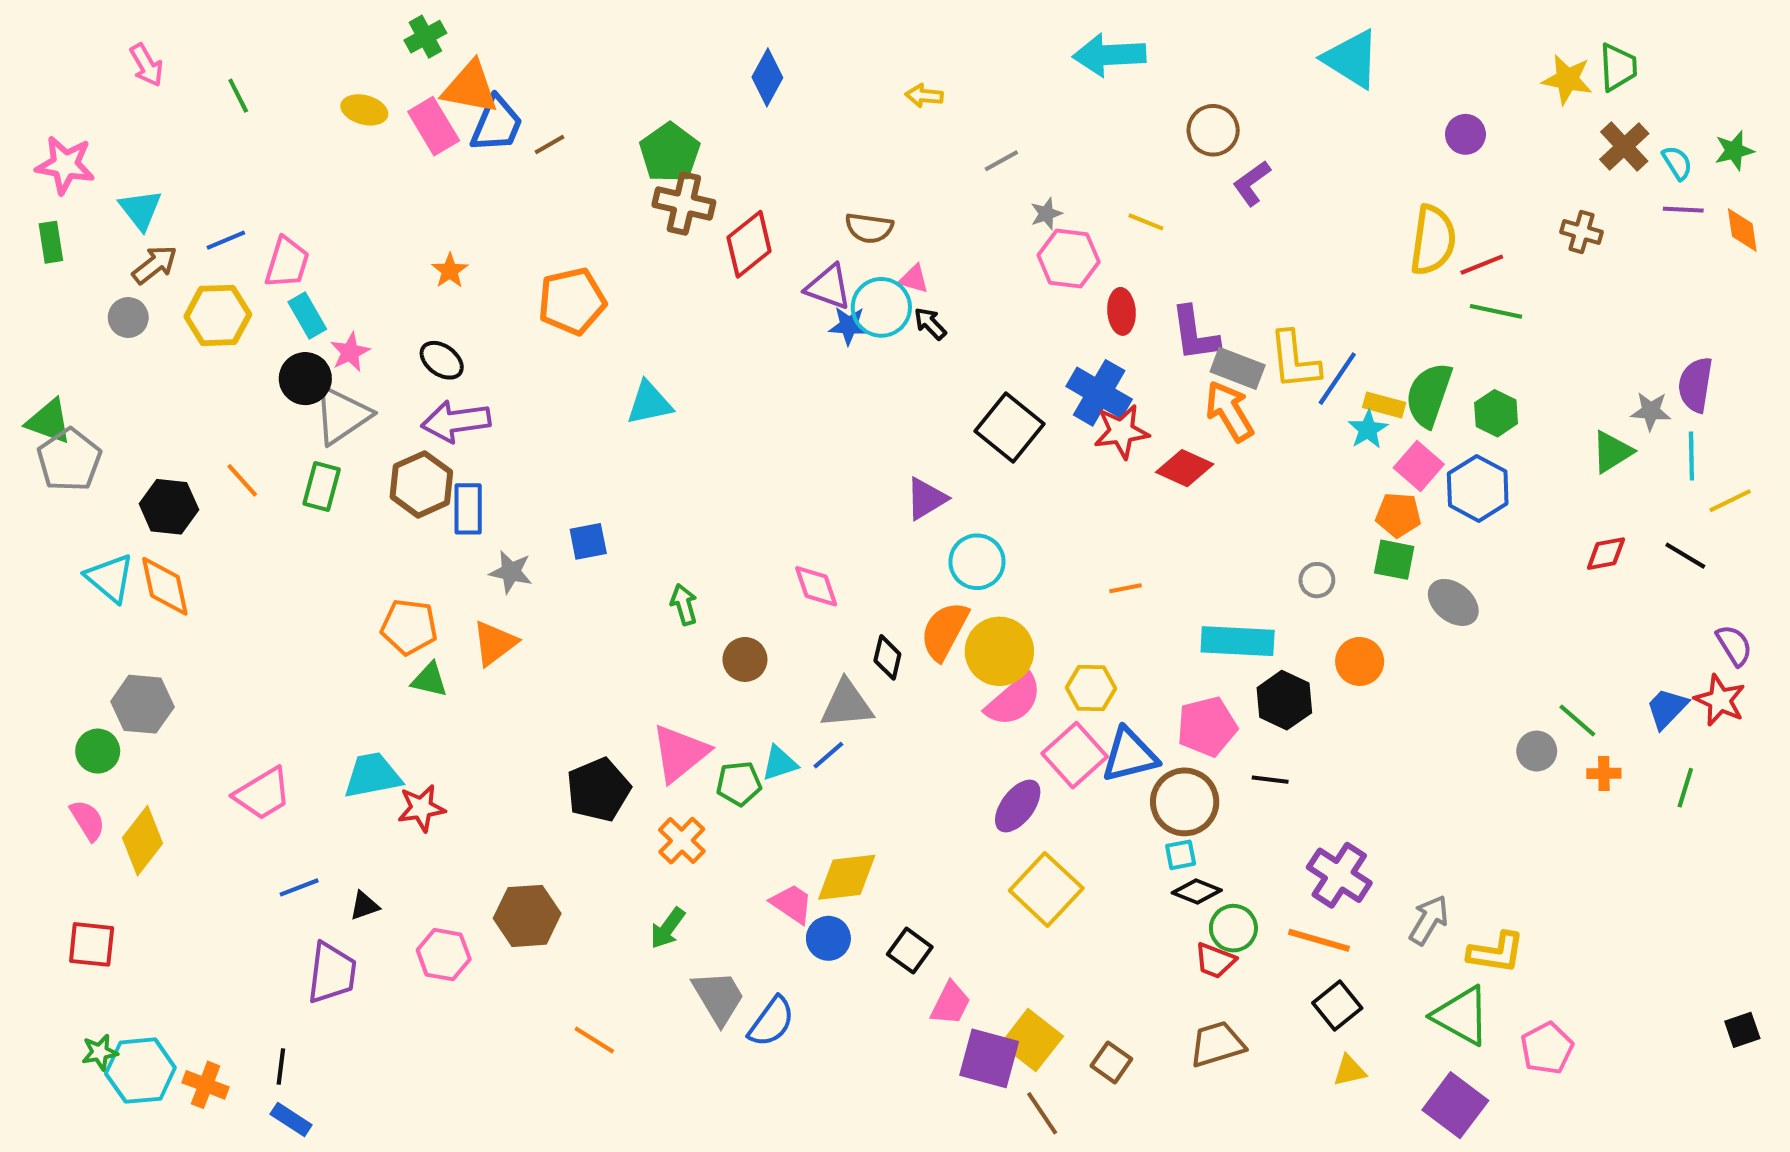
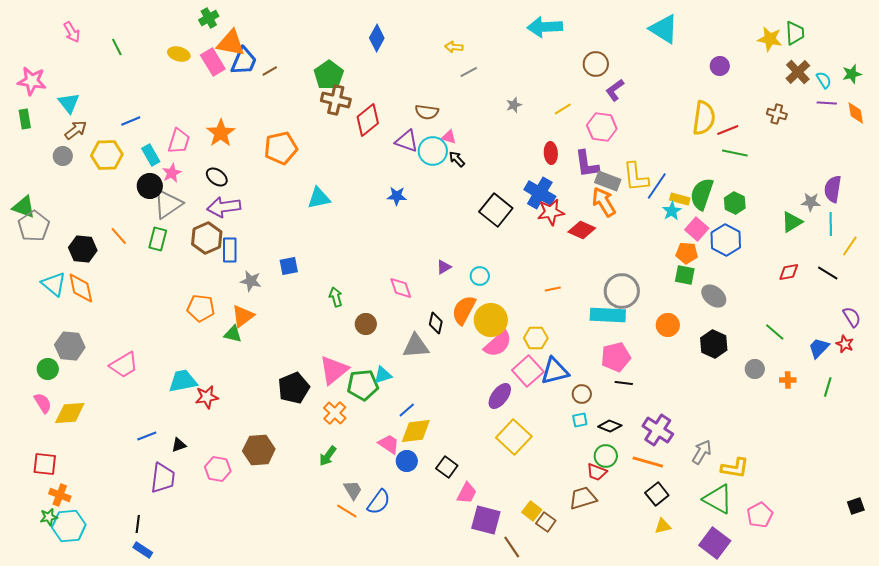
gray line: (1001, 161) -> (469, 72), moved
yellow line: (1146, 222) -> (563, 109), turned -54
blue line: (226, 240) -> (131, 121), moved
pink hexagon: (1069, 258) -> (602, 127), moved
pink trapezoid: (287, 263) -> (179, 141), moved
orange star: (450, 271) -> (221, 133), size x1.6
blue star: (849, 326) -> (397, 196), moved
purple triangle: (926, 499) -> (444, 267), moved, size x0.7
yellow line: (1730, 501) -> (850, 246), turned -30
cyan circle: (977, 562) -> (480, 276), size x0.7
gray circle: (1317, 580) -> (622, 291), moved, size x2.0
green triangle: (429, 680) -> (233, 334), moved
black hexagon: (1284, 700) -> (714, 344), moved
red star: (1720, 700) -> (845, 344), size x0.7
green line: (1577, 721) -> (775, 332), moved
pink pentagon: (1207, 727) -> (616, 357), moved
blue line: (828, 755) -> (407, 410), moved
green pentagon: (739, 784) -> (363, 385), size x1.4
pink trapezoid: (263, 794) -> (124, 365), moved
brown circle: (1185, 802) -> (582, 394), size x0.6
yellow diamond: (142, 841) -> (70, 413), turned 48
black diamond: (1197, 891) -> (610, 426), moved
gray trapezoid: (718, 997) -> (353, 490), size x0.7
orange line: (594, 1040) -> (347, 511), moved
yellow square: (1032, 1040) -> (532, 511), moved, size x0.7
brown trapezoid: (1217, 1044) -> (583, 498), moved
orange cross: (206, 1085) -> (60, 495), moved

